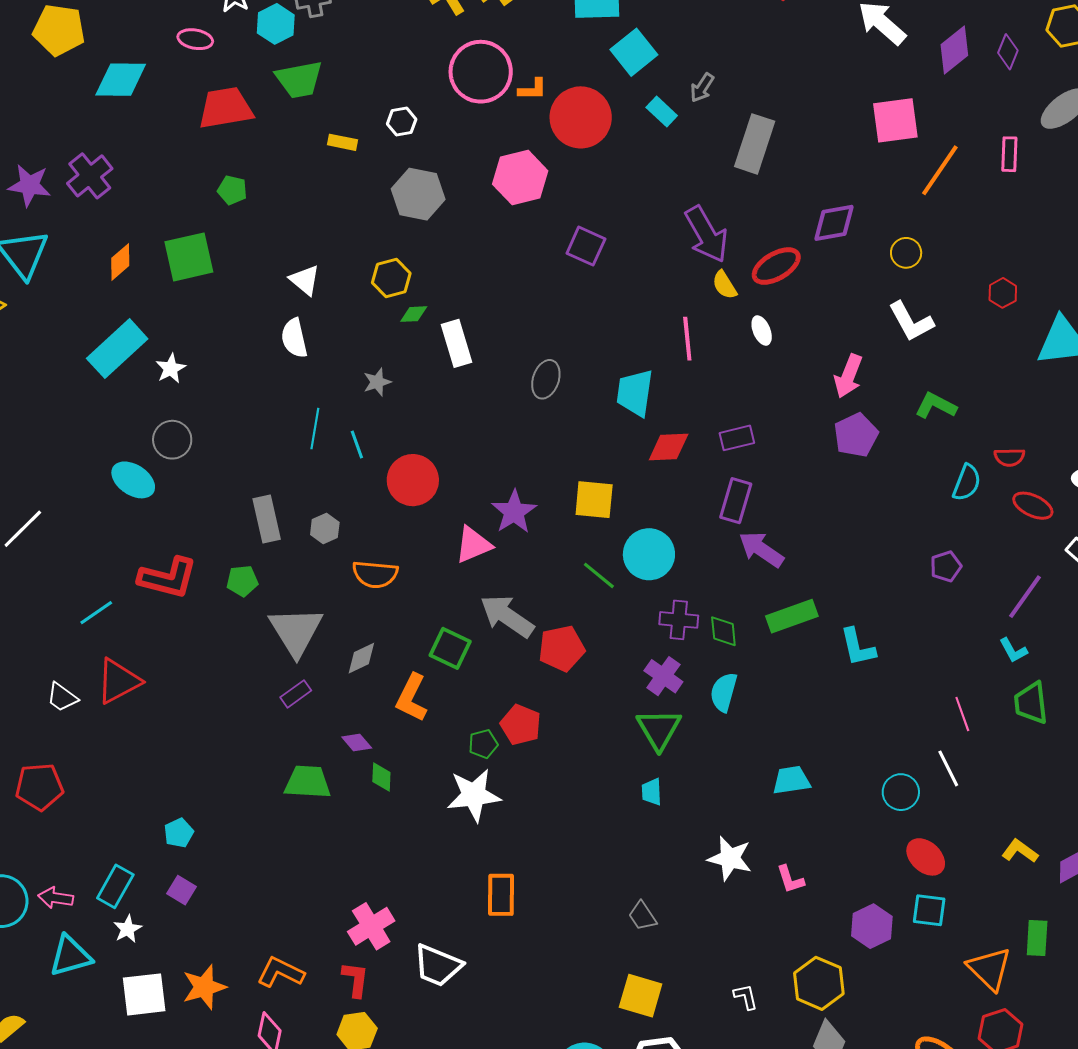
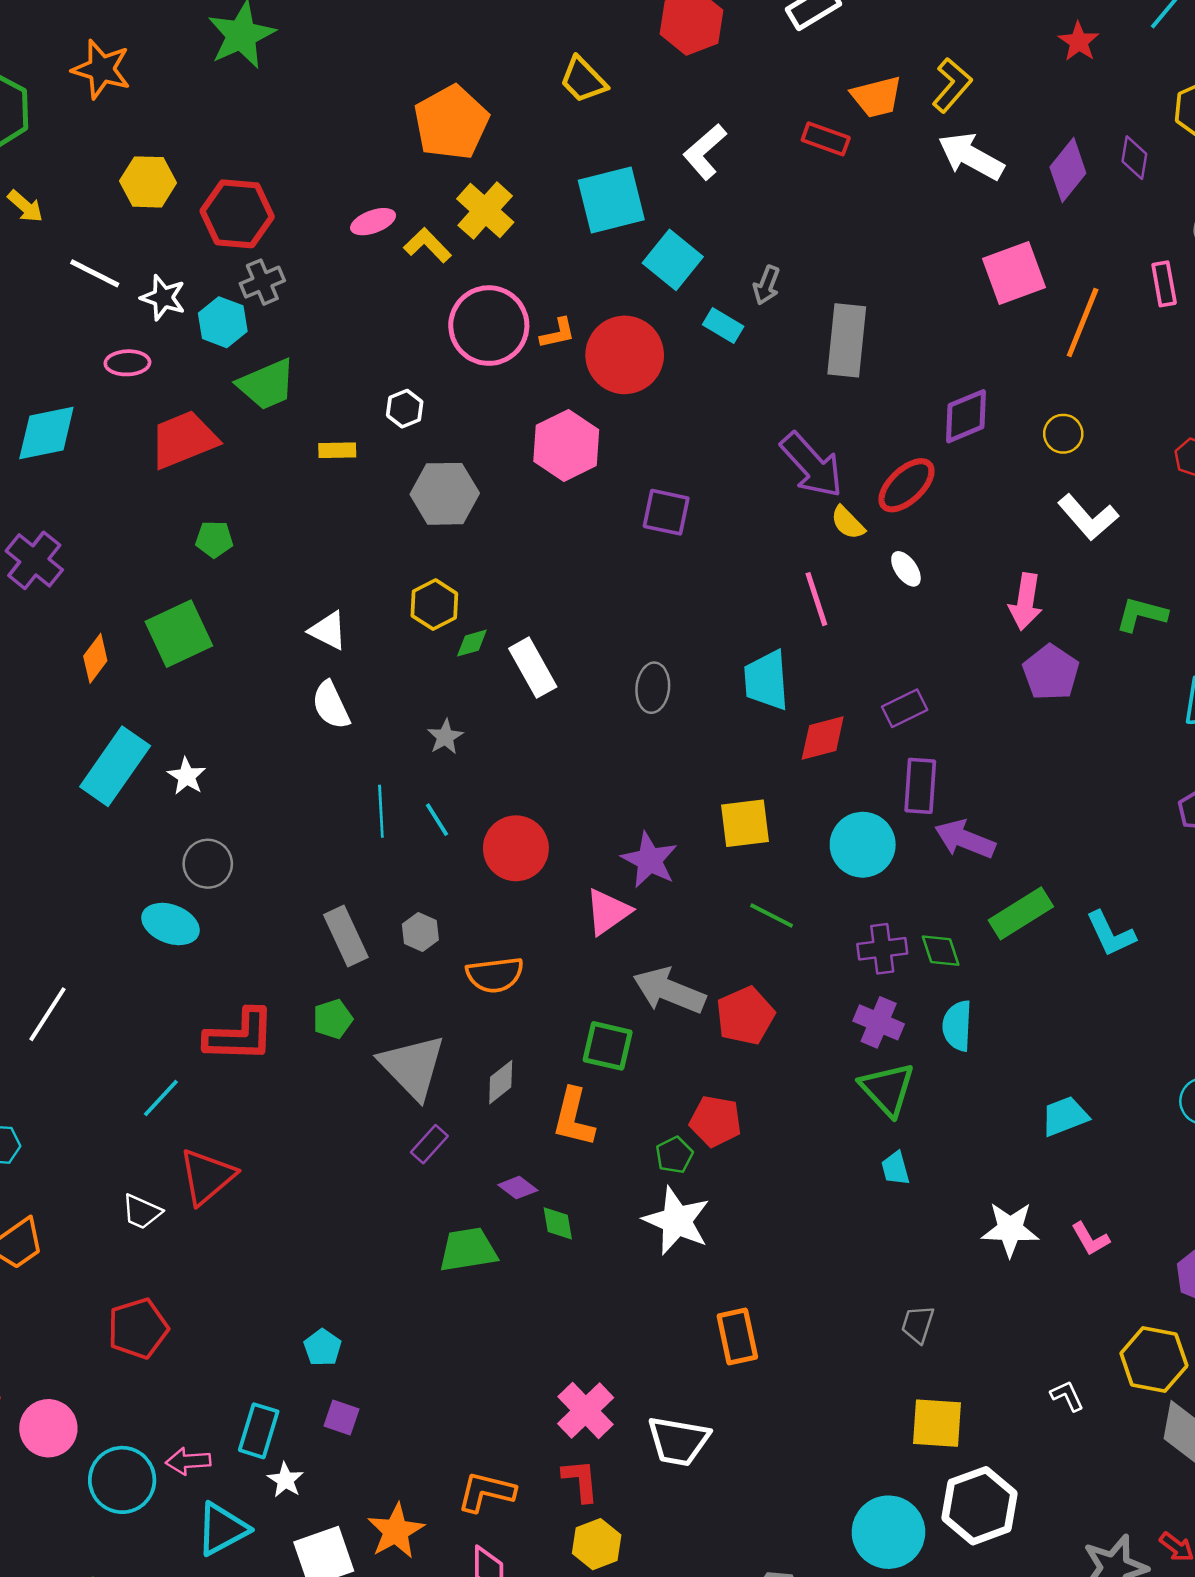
cyan circle: (649, 554) -> (863, 845), moved
white star: (474, 795) -> (677, 1221), turned -30
gray trapezoid: (642, 916) -> (918, 1324), turned 64

